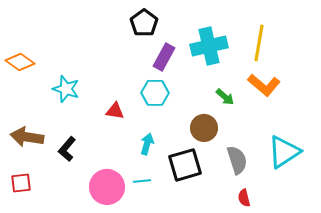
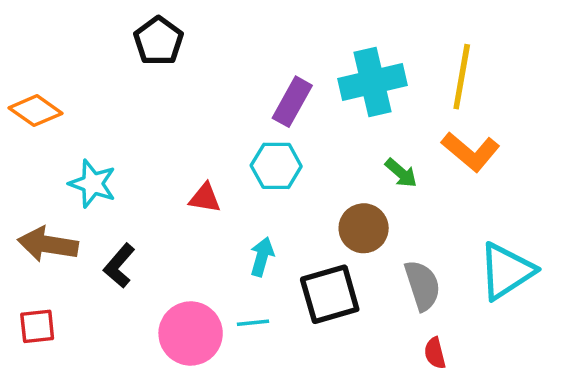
black pentagon: (144, 23) -> (158, 41), moved
cyan star: (66, 89) -> (93, 184), moved

